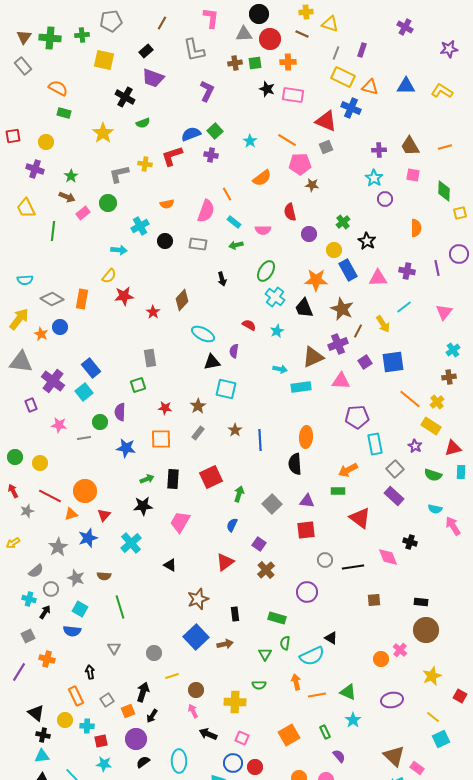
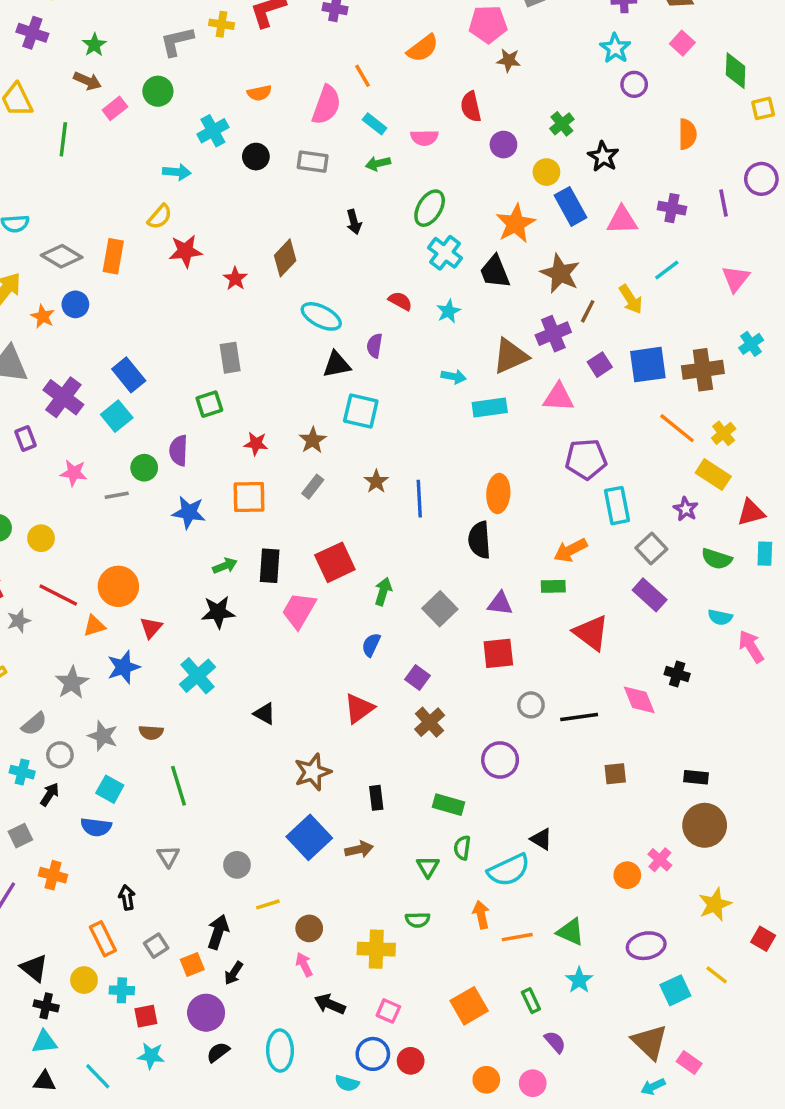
pink square: (413, 175) -> (682, 43), turned 32
orange star: (316, 280) -> (516, 224), turned -30
brown cross: (449, 377) -> (703, 370), moved, size x1.6
pink trapezoid: (180, 522) -> (299, 610), moved
cyan square: (441, 739) -> (675, 990), moved

